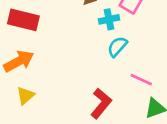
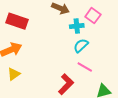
pink line: (141, 80) -> (85, 67), moved

